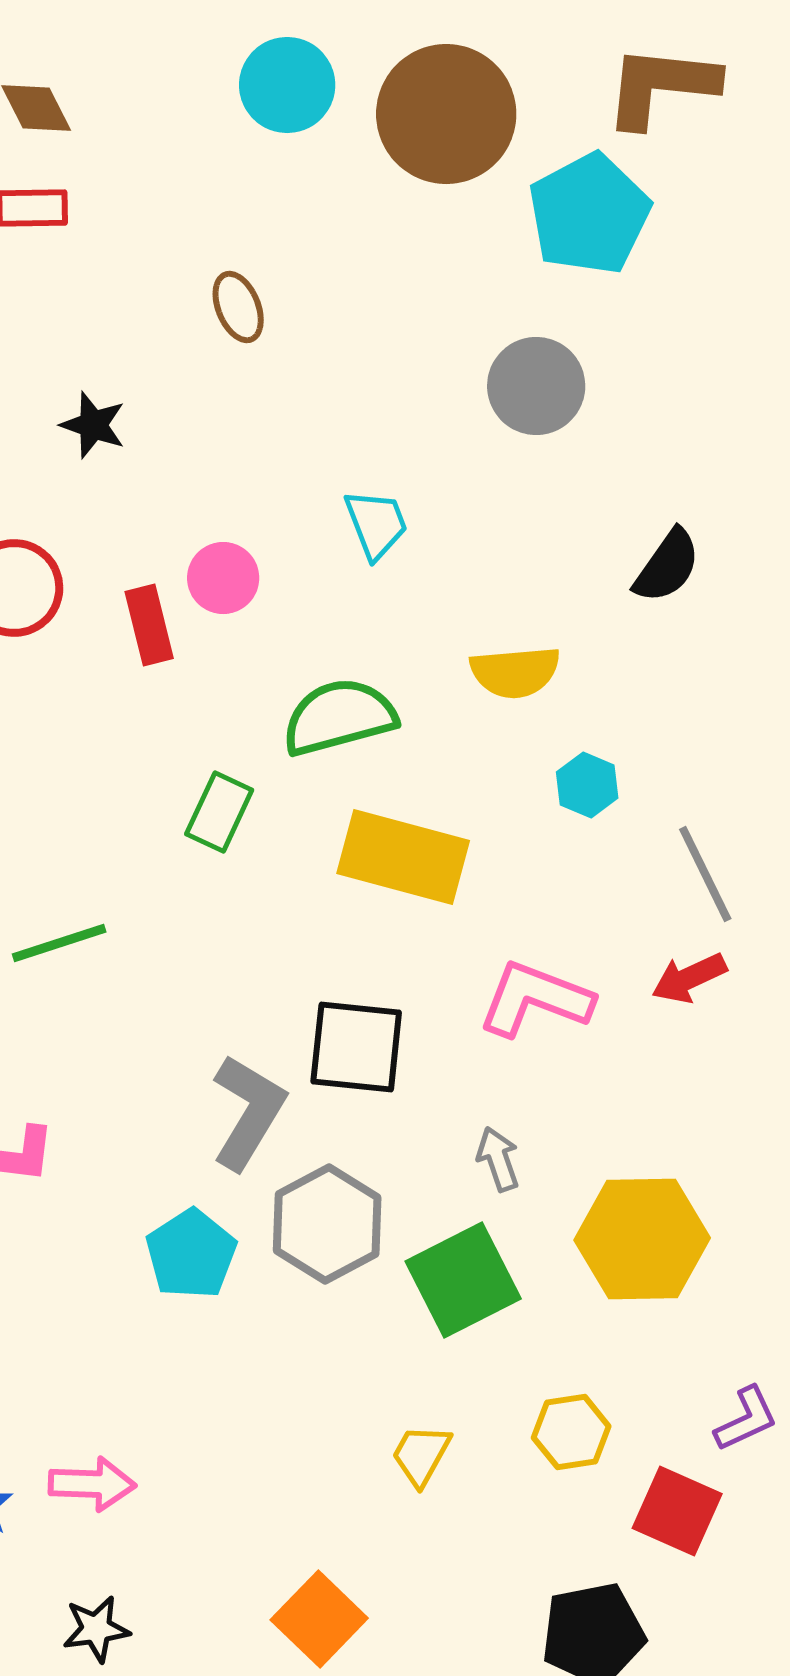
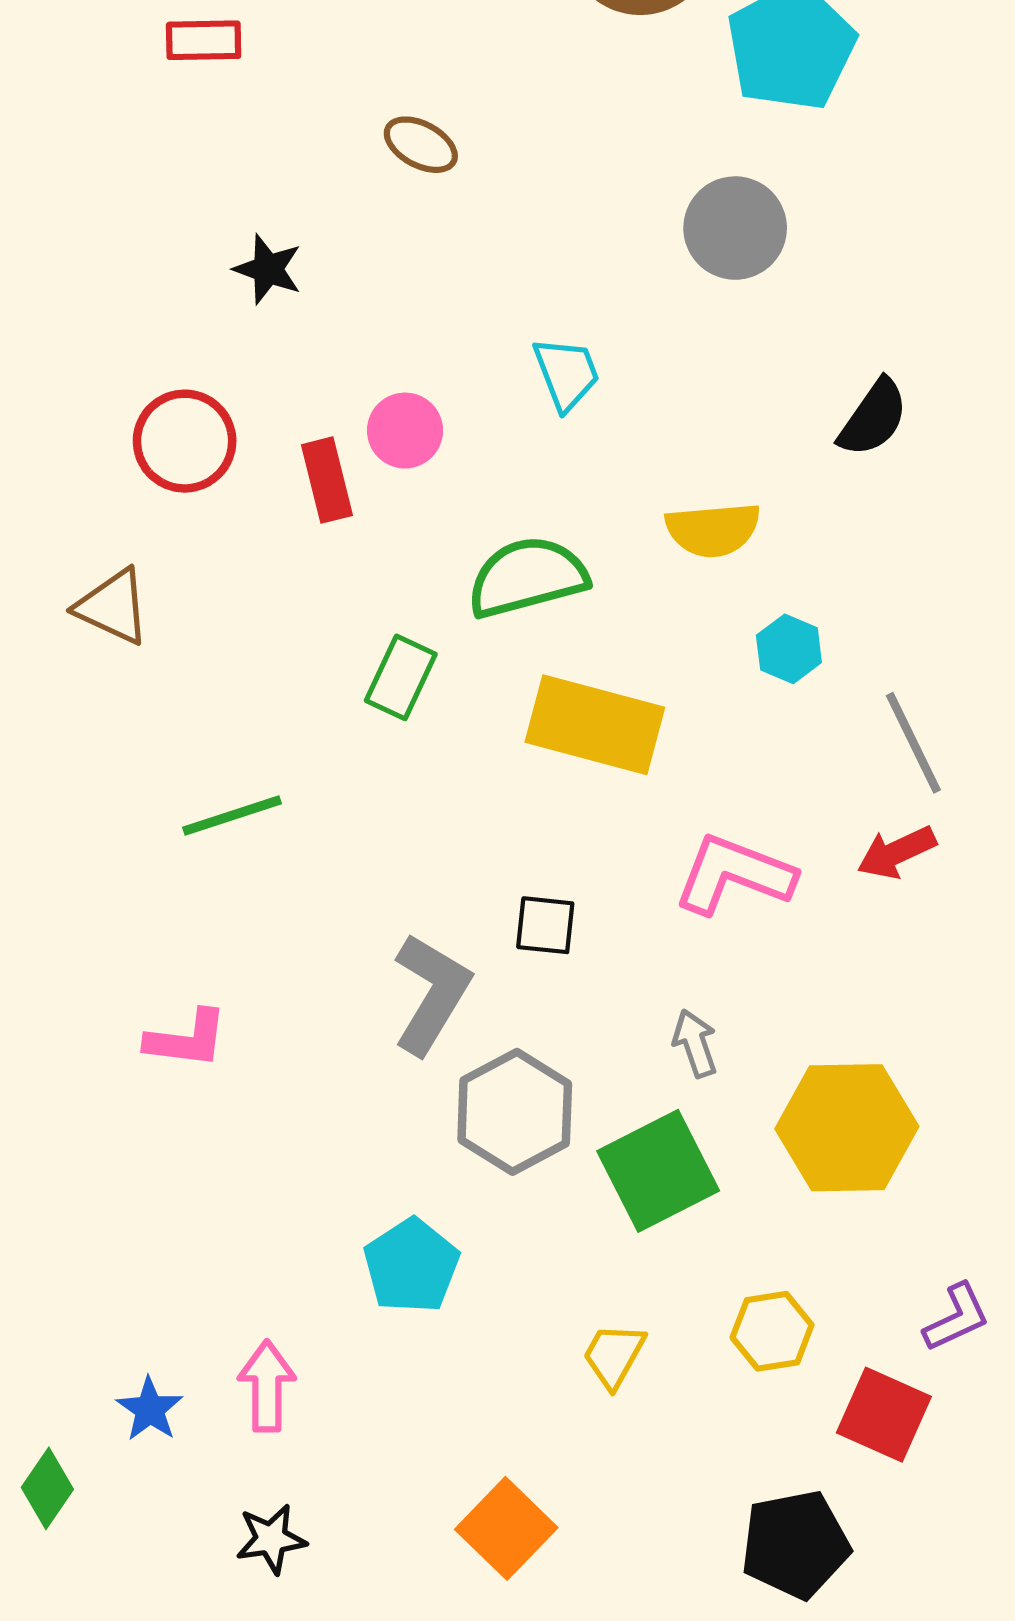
brown ellipse: (238, 307) -> (421, 145), turned -40
black square: (356, 1047) -> (545, 925), size x0.6
cyan pentagon: (191, 1254) -> (411, 1266), moved
pink arrow: (92, 1484) -> (267, 1386), turned -92

